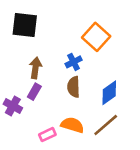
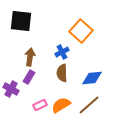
blue diamond: (109, 93) -> (92, 78), turned 30
orange semicircle: (72, 125) -> (61, 105), turned -48
pink rectangle: (47, 135) -> (40, 105), moved

